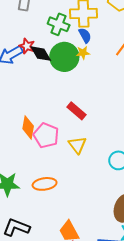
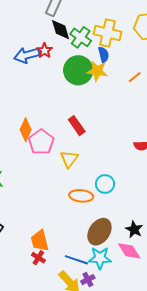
yellow star: (83, 53) -> (97, 71), size x1.5
black diamond: (41, 54) -> (61, 30), moved
orange ellipse: (45, 184) -> (81, 196), moved

